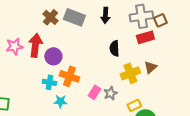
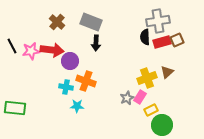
black arrow: (105, 15) -> (96, 43), moved
brown cross: (50, 17) -> (57, 22), moved
brown square: (160, 20) -> (177, 40), moved
red arrow: (35, 45) -> (52, 50), turned 90
black semicircle: (114, 48) -> (145, 37), moved
pink rectangle: (94, 92) -> (140, 97), moved

